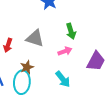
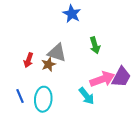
pink arrow: (65, 51) -> (102, 79), moved, size x1.6
brown star: (27, 67) -> (49, 64), moved

